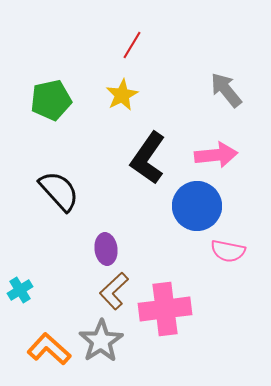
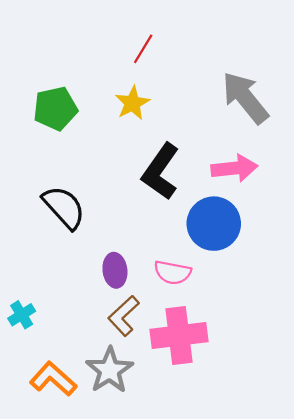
gray arrow: (226, 90) -> (245, 98), size x1.4
pink semicircle: (228, 251) -> (173, 272), moved

